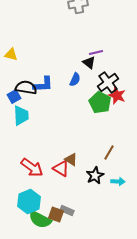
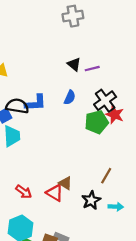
black triangle: (89, 63) -> (74, 64), moved
green pentagon: (100, 103) -> (97, 122), turned 30
red arrow: (32, 168) -> (24, 192), size x0.7

